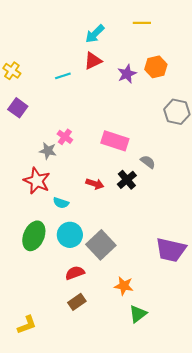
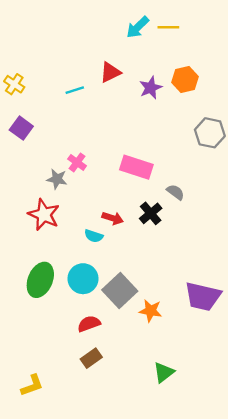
cyan arrow: (95, 34) -> (138, 27), moved
cyan semicircle: (61, 203) -> (94, 236), moved
orange star: (124, 286) -> (151, 311), moved

